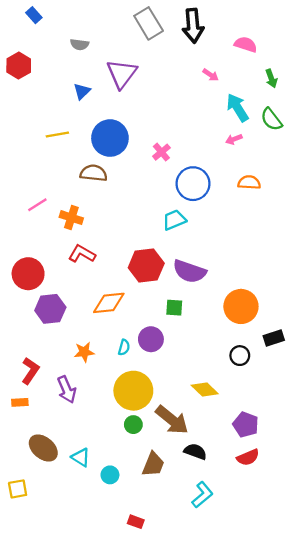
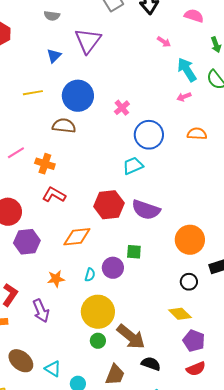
green square: (174, 308) -> (134, 252), moved
yellow diamond: (205, 390) -> (180, 314), moved

